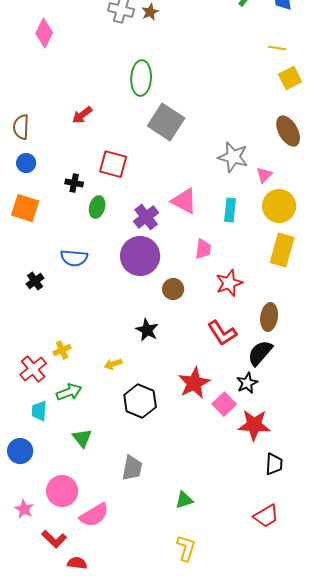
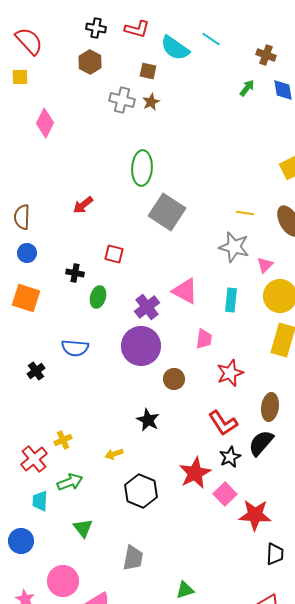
yellow line: (277, 48) -> (245, 213), moved
red square: (113, 164) -> (114, 254), size x0.7
black star: (247, 383) -> (230, 457), moved

